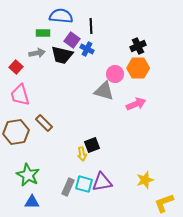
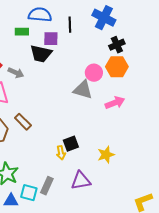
purple square: (72, 40) -> (51, 39), turned -35
blue cross: (87, 49) -> (104, 18), moved, size x1.6
gray arrow: (37, 53) -> (16, 73), moved, turned 35
yellow star: (145, 180) -> (106, 155), moved
cyan square: (84, 184) -> (29, 193), moved

